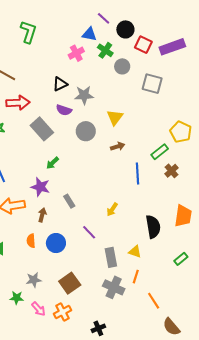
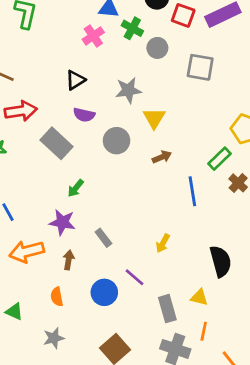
gray star: (84, 95) -> (128, 90), moved
blue circle: (56, 243) -> (104, 292), moved
gray star: (34, 280) -> (54, 338), moved

